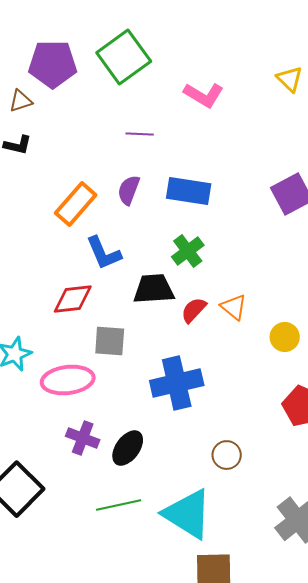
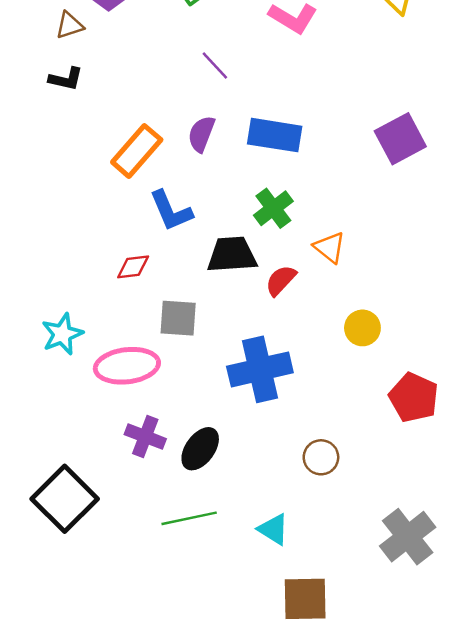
purple line: (140, 134) -> (215, 66), turned 44
red diamond: (73, 299) -> (133, 267), size x0.7
orange triangle: (234, 307) -> (330, 247), moved
yellow circle: (285, 337) -> (362, 328), moved
cyan triangle: (188, 514) -> (273, 529), size x0.5

